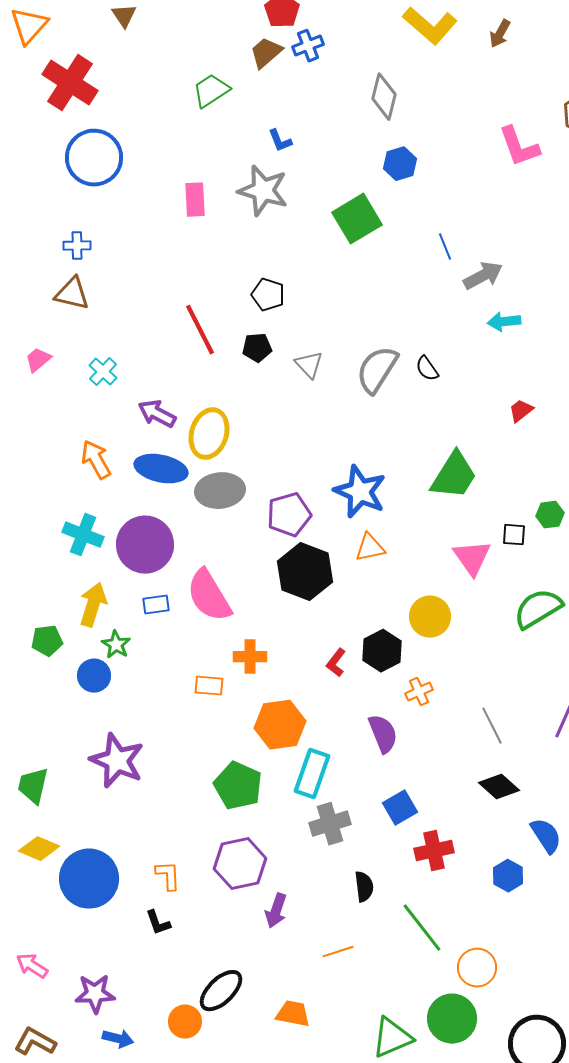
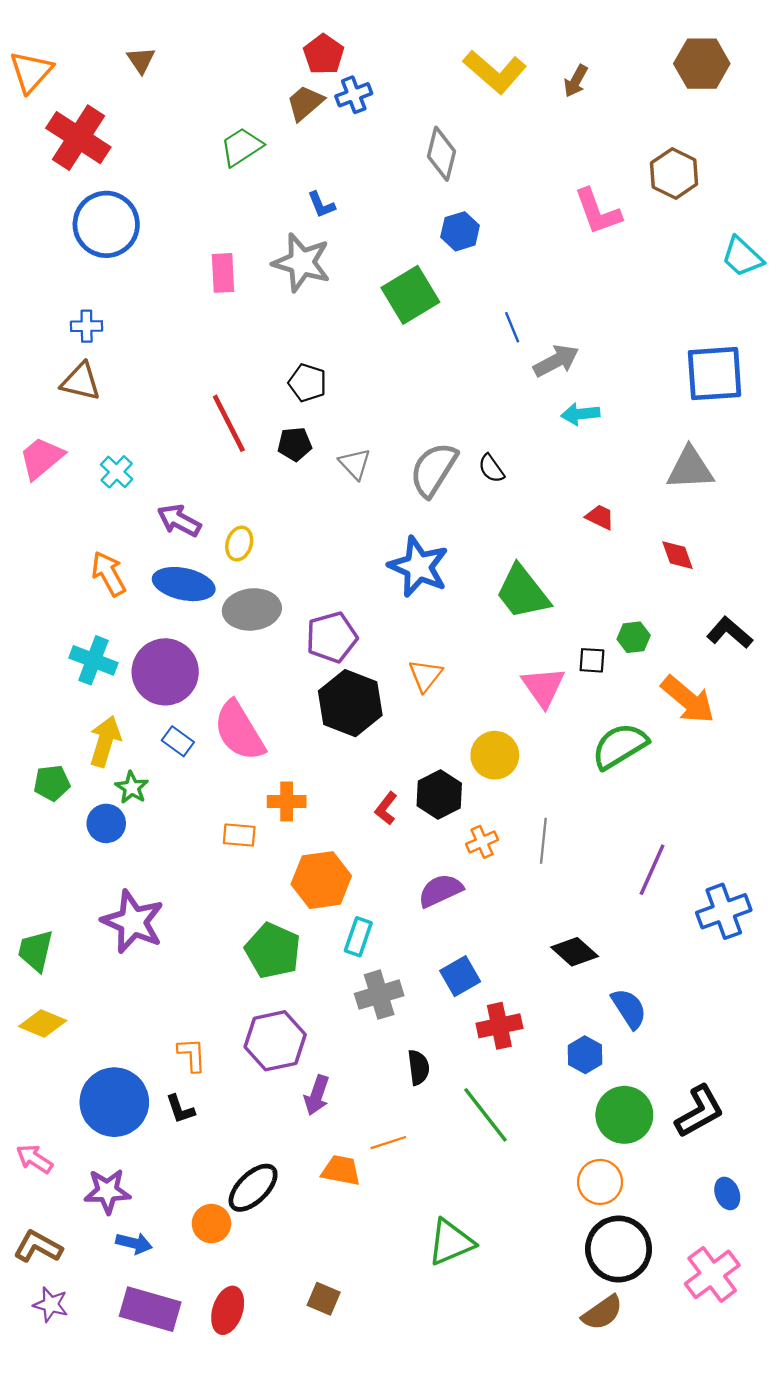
pink trapezoid: (38, 360) -> (41, 458), size x1.5
red trapezoid: (521, 411) -> (600, 517), turned 64
yellow ellipse: (209, 434) -> (239, 544), size x0.6
green trapezoid: (454, 476) -> (523, 592), turned 110
blue star: (360, 492) -> (418, 567), moved
orange triangle: (370, 548) -> (425, 675), turned -40
blue rectangle: (156, 605) -> (178, 741), turned 44
gray line: (492, 726) -> (543, 841), moved, turned 33
purple semicircle: (383, 734) -> (440, 891), turned -93
cyan rectangle: (312, 774) -> (358, 937), size x0.7
blue circle: (89, 879) -> (114, 1102), moved
orange circle: (477, 968) -> (600, 1182), moved
orange trapezoid: (293, 1014) -> (341, 1170), moved
green circle: (452, 1019) -> (624, 1115), moved

